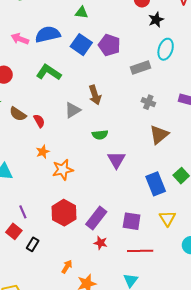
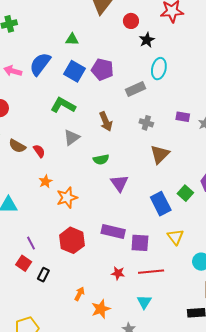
blue semicircle: (48, 34) -> (40, 64), turned -35
green L-shape: (49, 72) -> (63, 105), moved
brown arrow: (95, 95) -> (106, 121), moved
purple rectangle: (96, 218) -> (113, 232), moved, turned 70
red star: (101, 243) -> (118, 273), moved

